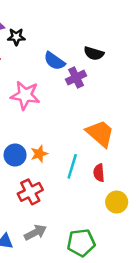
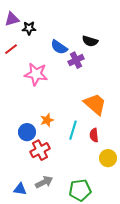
blue circle: (15, 155) -> (27, 132), moved

